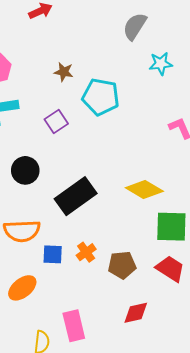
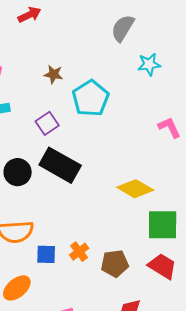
cyan pentagon: (101, 97) -> (91, 98), turned 30
black rectangle: (76, 196) -> (60, 165), moved, turned 66

